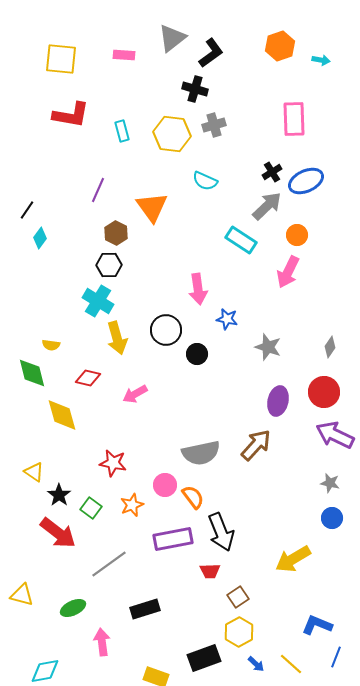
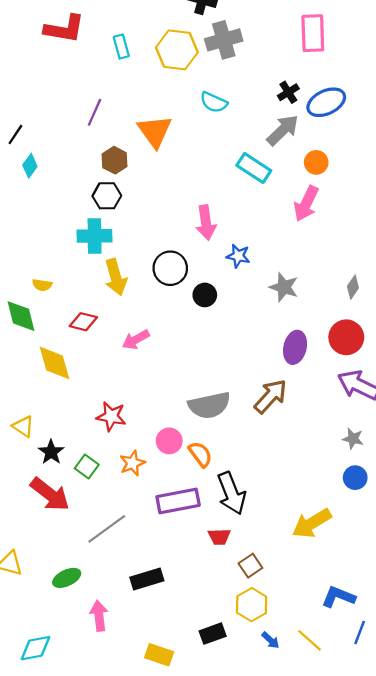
gray cross: (214, 125) -> (224, 40), size x1.4
cyan cross: (98, 301) -> (95, 236), turned -32
black rectangle: (204, 658) -> (213, 634), size x0.7

